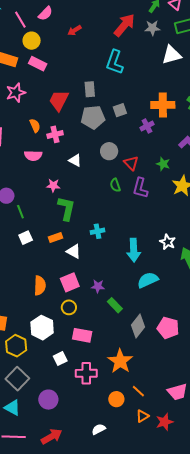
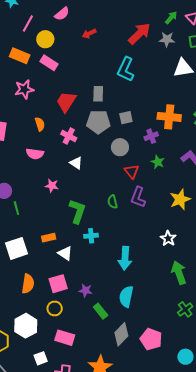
pink line: (20, 20) -> (28, 23), moved, turned 54
pink cross: (55, 134) -> (69, 136), moved, turned 35
gray circle: (109, 151) -> (120, 147), moved
green star: (163, 164) -> (158, 162), moved
green semicircle: (115, 185) -> (113, 202), moved
green L-shape: (66, 208) -> (77, 211), moved
white square: (26, 238) -> (16, 248), moved, size x1.6
white star: (168, 242) -> (168, 238), moved
cyan semicircle: (148, 280) -> (126, 297), moved, turned -60

